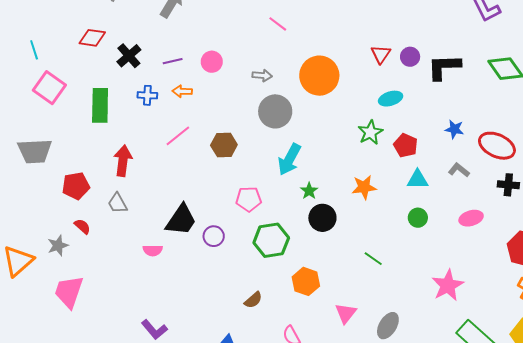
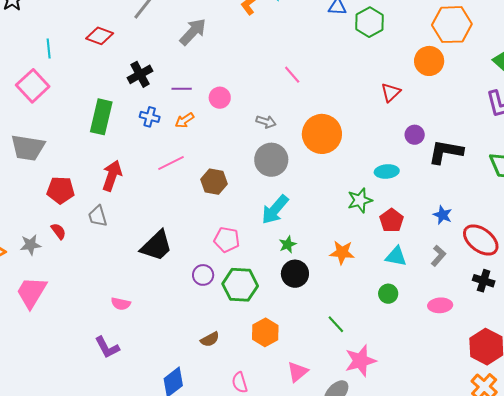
red diamond: (92, 38) -> (100, 36), moved
red triangle: (381, 54) -> (391, 92), moved
pink square: (49, 88) -> (33, 86), moved
orange arrow: (182, 91) -> (185, 120), turned -48
gray L-shape: (459, 170) -> (438, 256), turned 80
purple circle: (214, 236) -> (203, 275), moved
pink semicircle: (153, 250) -> (121, 304), moved
pink star: (448, 285) -> (360, 361), moved

